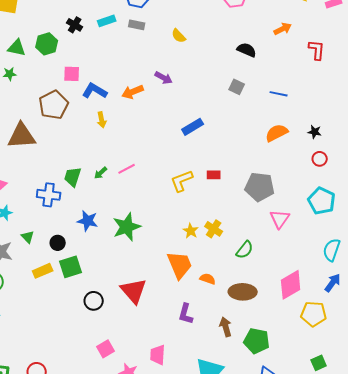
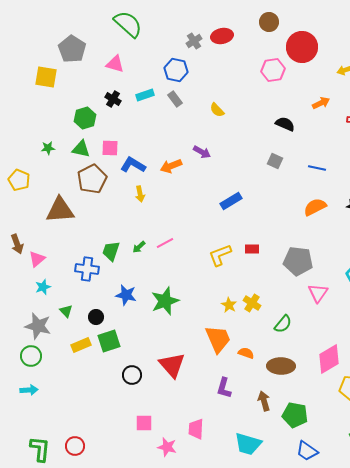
gray rectangle: (137, 25) -> (175, 99), turned 42
green triangle: (17, 48) -> (81, 149), moved
pink square: (106, 349) -> (144, 423), turned 30

